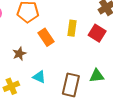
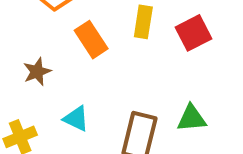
red square: (97, 33) -> (193, 33), turned 30

